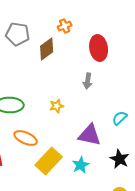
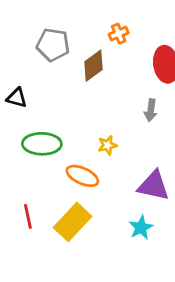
orange ellipse: (26, 138) -> (82, 176), moved
yellow rectangle: (49, 161) -> (73, 222), moved

